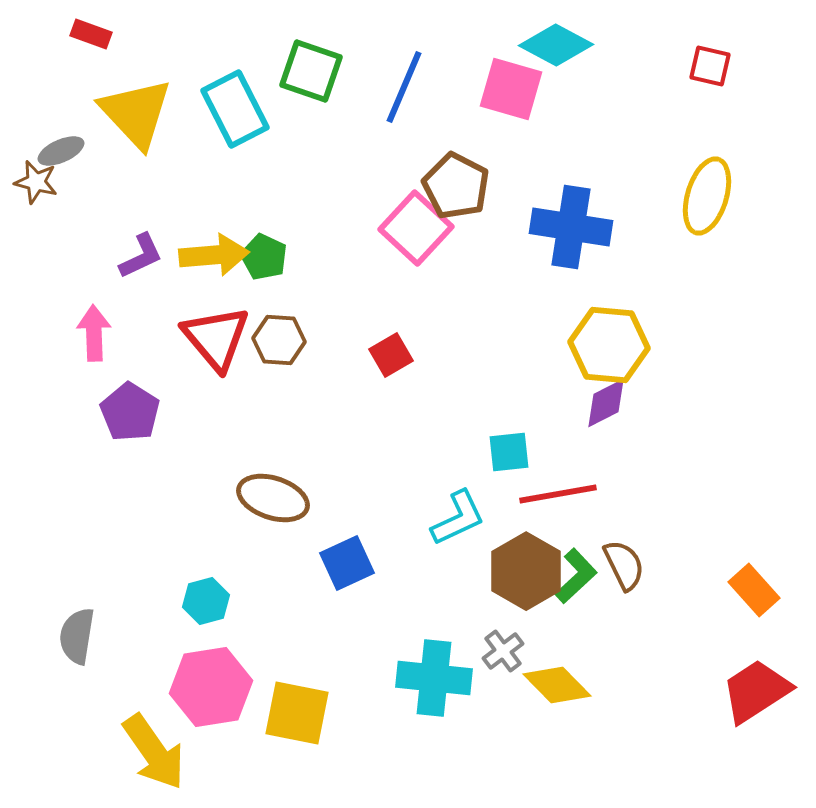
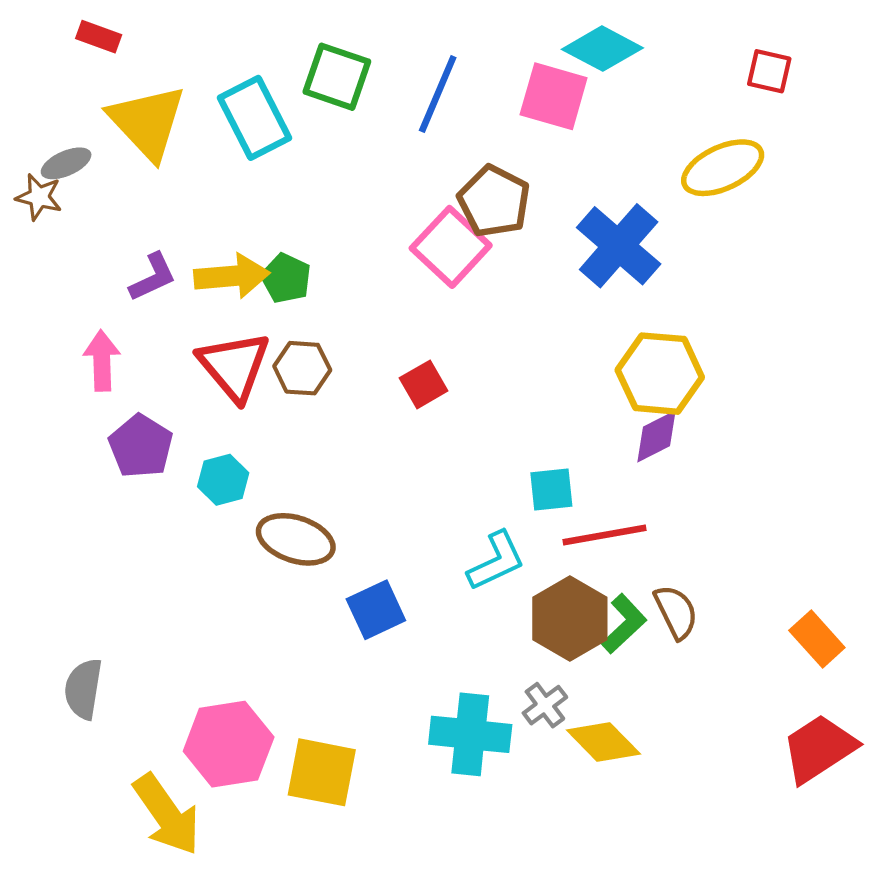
yellow ellipse: (707, 196) -> (723, 168), moved, turned 48
blue cross: (571, 227) -> (619, 246), turned 32
cyan hexagon: (206, 601) -> (223, 480), moved

